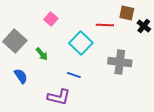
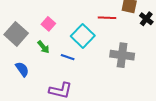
pink square: (51, 19) -> (48, 24), moved
blue line: (74, 75) -> (68, 57), moved

